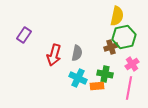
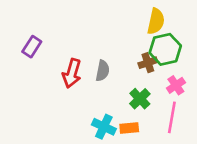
green cross: (105, 74) -> (140, 99), turned 35
cyan cross: (78, 78) -> (104, 127), moved
orange rectangle: (97, 86) -> (129, 128), moved

